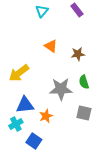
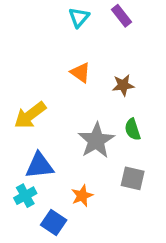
cyan triangle: (42, 11) -> (79, 17), moved
gray star: (61, 89) -> (96, 140), turned -30
orange star: (46, 116) -> (82, 196), moved

